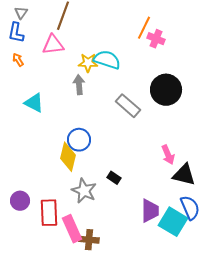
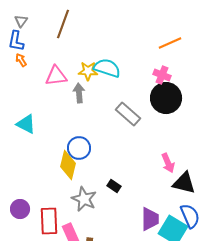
orange line: (144, 28) -> (170, 43), moved, turned 40
pink cross: (156, 39) -> (162, 75), moved
pink triangle: (53, 45) -> (56, 76), moved
orange arrow: (18, 60) -> (21, 60), moved
cyan triangle: (34, 103) -> (26, 124), moved

